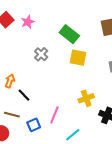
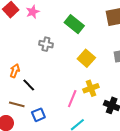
gray cross: (41, 54) -> (46, 44), turned -32
yellow square: (78, 58) -> (86, 58), moved, turned 30
pink line: (54, 115) -> (72, 99), moved

